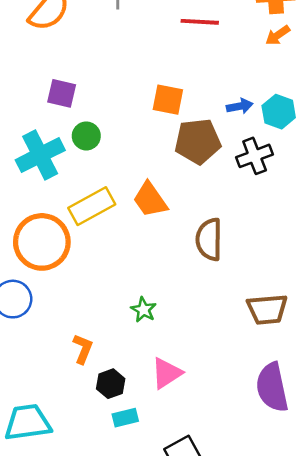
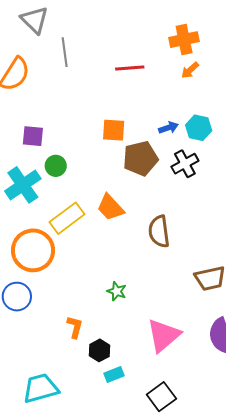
pink triangle: (167, 373) -> (164, 335), moved, size x1.4

